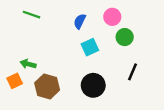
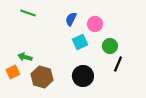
pink circle: (112, 17) -> (95, 24), moved
green circle: (125, 37) -> (110, 46), moved

